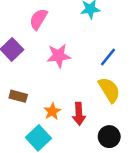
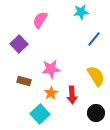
pink star: (59, 56) -> (51, 69), moved
blue line: (108, 57) -> (94, 39), moved

